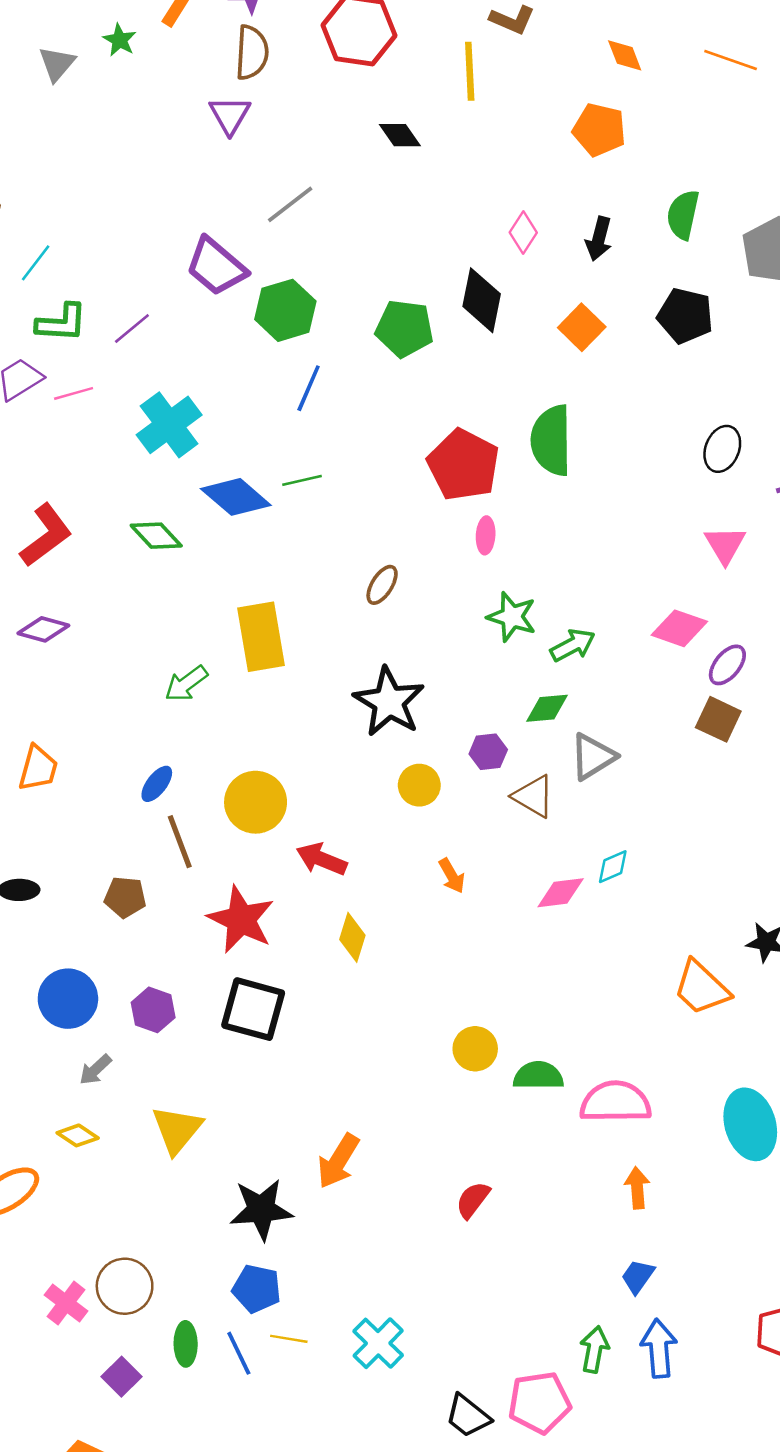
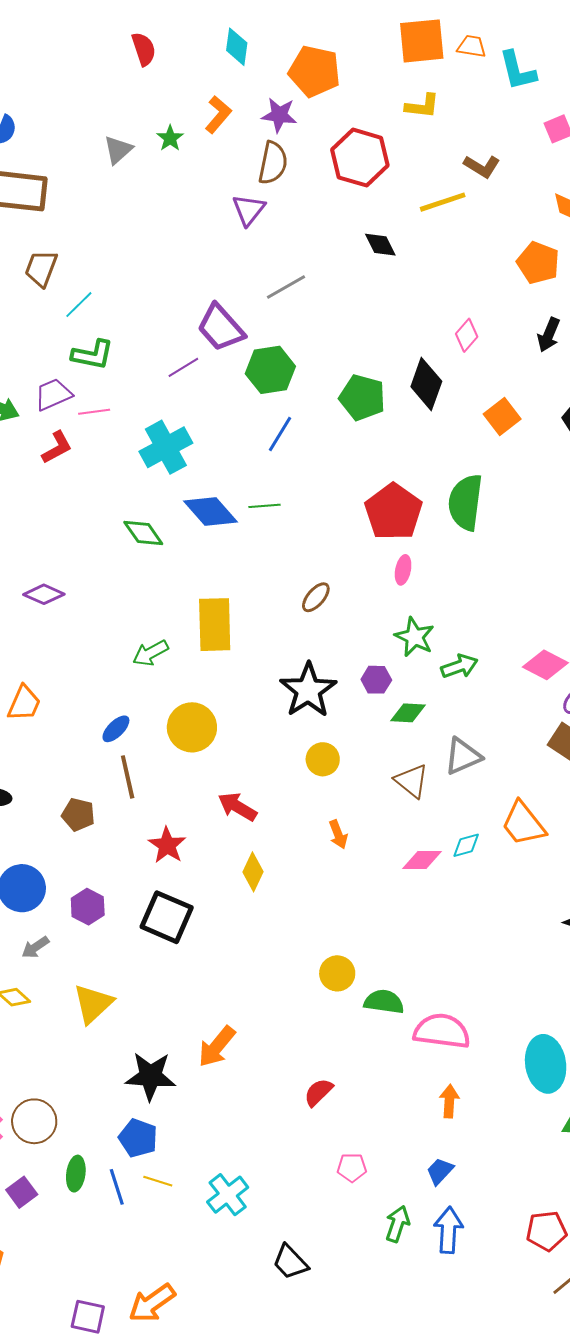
yellow line: (470, 71) -> (443, 202), turned 66
black arrow: (599, 239) -> (549, 335), moved
purple line: (132, 328) -> (183, 367), moved
red L-shape: (46, 535) -> (57, 447), moved, size x0.7
green diamond: (547, 708) -> (408, 713), moved
purple hexagon: (488, 752) -> (376, 680), moved
yellow circle: (256, 802) -> (192, 727), moved
red star: (241, 919) -> (167, 845), size x0.7
orange trapezoid: (701, 988) -> (523, 824), moved
pink pentagon: (539, 1402) -> (352, 1168), moved, size x0.6

